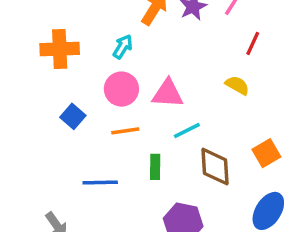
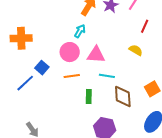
cyan arrow: (123, 47) -> (80, 31), moved
orange cross: (60, 49) -> (21, 38), moved
cyan line: (187, 130) -> (107, 76), turned 35
blue line: (100, 183) -> (25, 83), moved, turned -42

